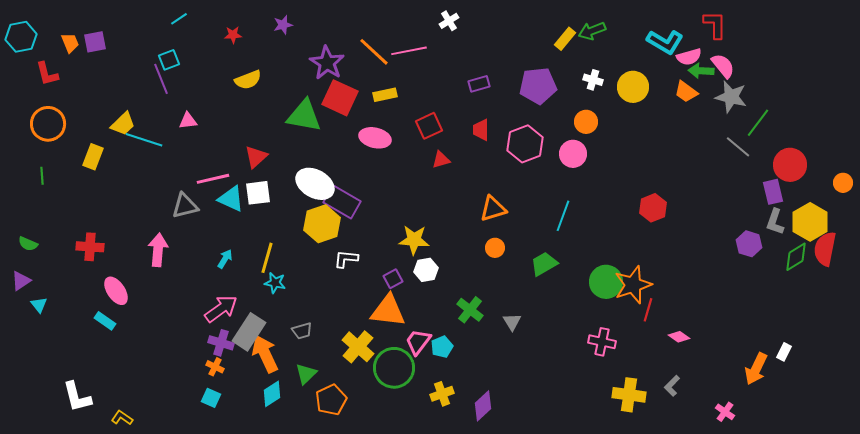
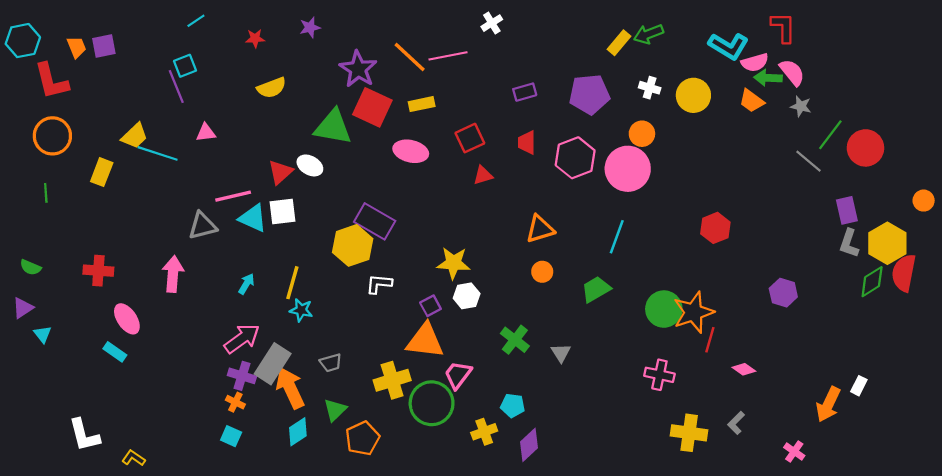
red L-shape: (47, 74) -> (51, 81), size x1.4
gray star: (731, 97) -> (801, 106), size x0.6
pink circle: (573, 154) -> (628, 169), size x1.5
red circle: (790, 165) -> (865, 148), moved
white ellipse: (315, 184) -> (310, 165), moved, size x0.6
purple hexagon: (749, 244) -> (783, 293), moved
yellow cross: (358, 347) -> (392, 380), turned 32
cyan pentagon: (442, 347) -> (513, 405), moved, turned 30

